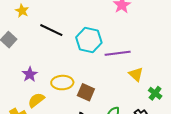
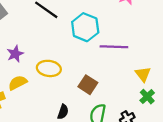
yellow triangle: (136, 74) -> (143, 74), moved
brown square: (86, 92) -> (88, 85), moved

